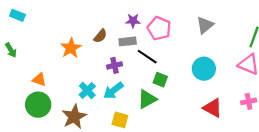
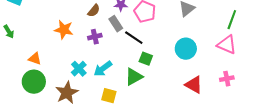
brown semicircle: (100, 36) -> (94, 11), moved
gray rectangle: (128, 41) -> (116, 24), turned 63
orange star: (71, 48) -> (64, 30), turned -30
purple cross: (114, 65) -> (95, 37), moved

